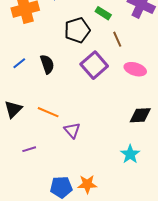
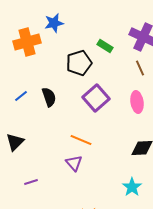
brown line: (117, 39) -> (140, 68), moved
pink ellipse: (135, 69) -> (137, 102), turned 65
orange line: (48, 112) -> (81, 140), moved

